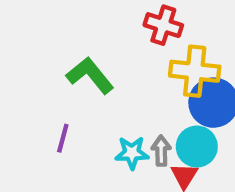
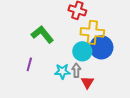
cyan circle: (197, 147) -> (82, 51), moved

